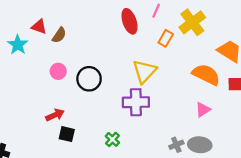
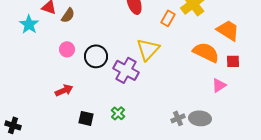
purple cross: (136, 102) -> (126, 70), moved, turned 30
pink triangle: (203, 110) -> (219, 85), moved
black square: (67, 134) -> (86, 118), moved

